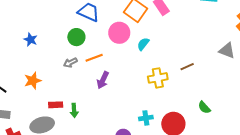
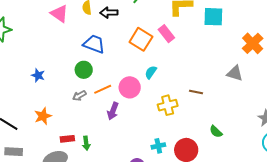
pink circle: (119, 33) -> (130, 87), moved
brown line: (187, 67) -> (196, 92), turned 40

